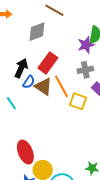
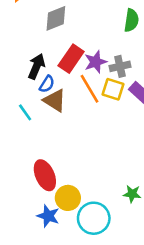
purple star: (86, 45) -> (96, 62), moved
brown triangle: (43, 87) -> (55, 100), moved
yellow square: (78, 101) -> (113, 89), moved

